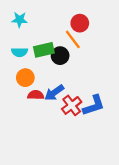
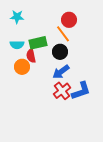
black circle: (60, 56) -> (60, 52), moved
blue arrow: (54, 93) -> (61, 72), moved
red semicircle: (36, 95) -> (31, 56), moved, turned -104

